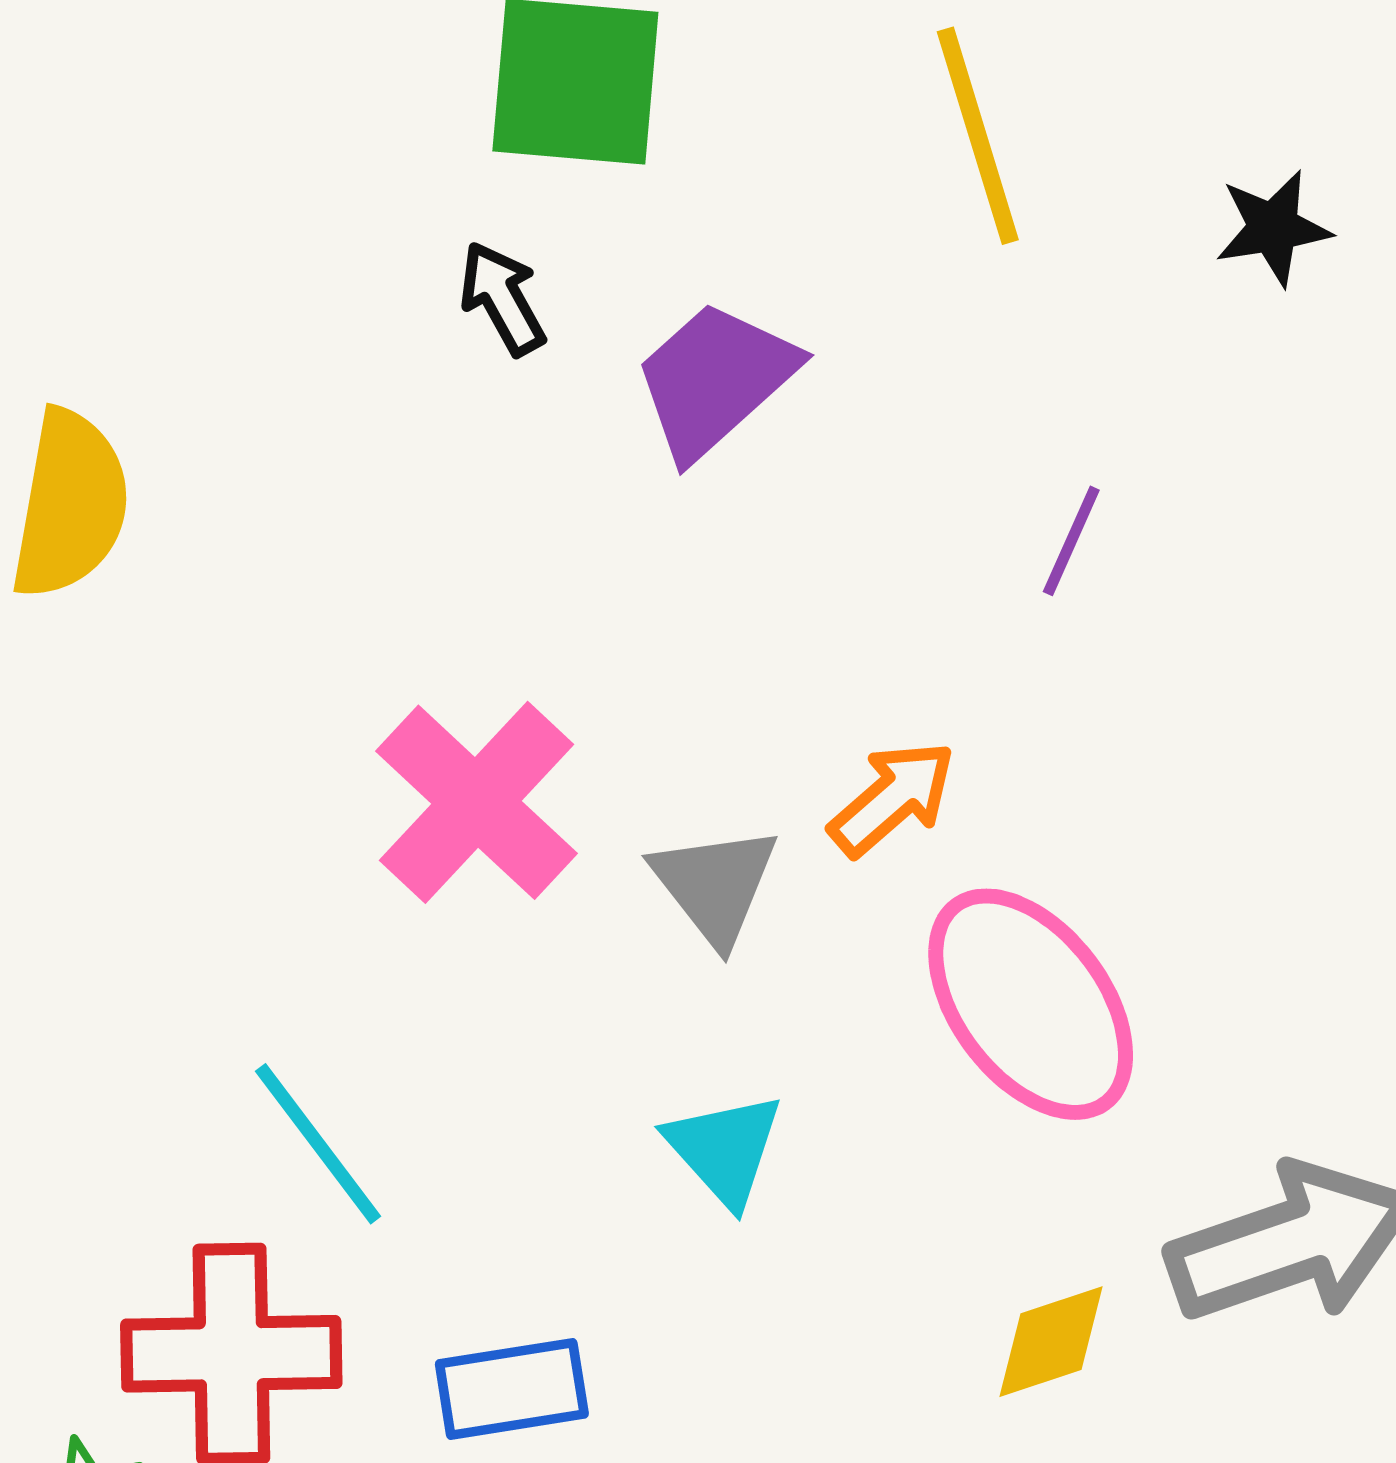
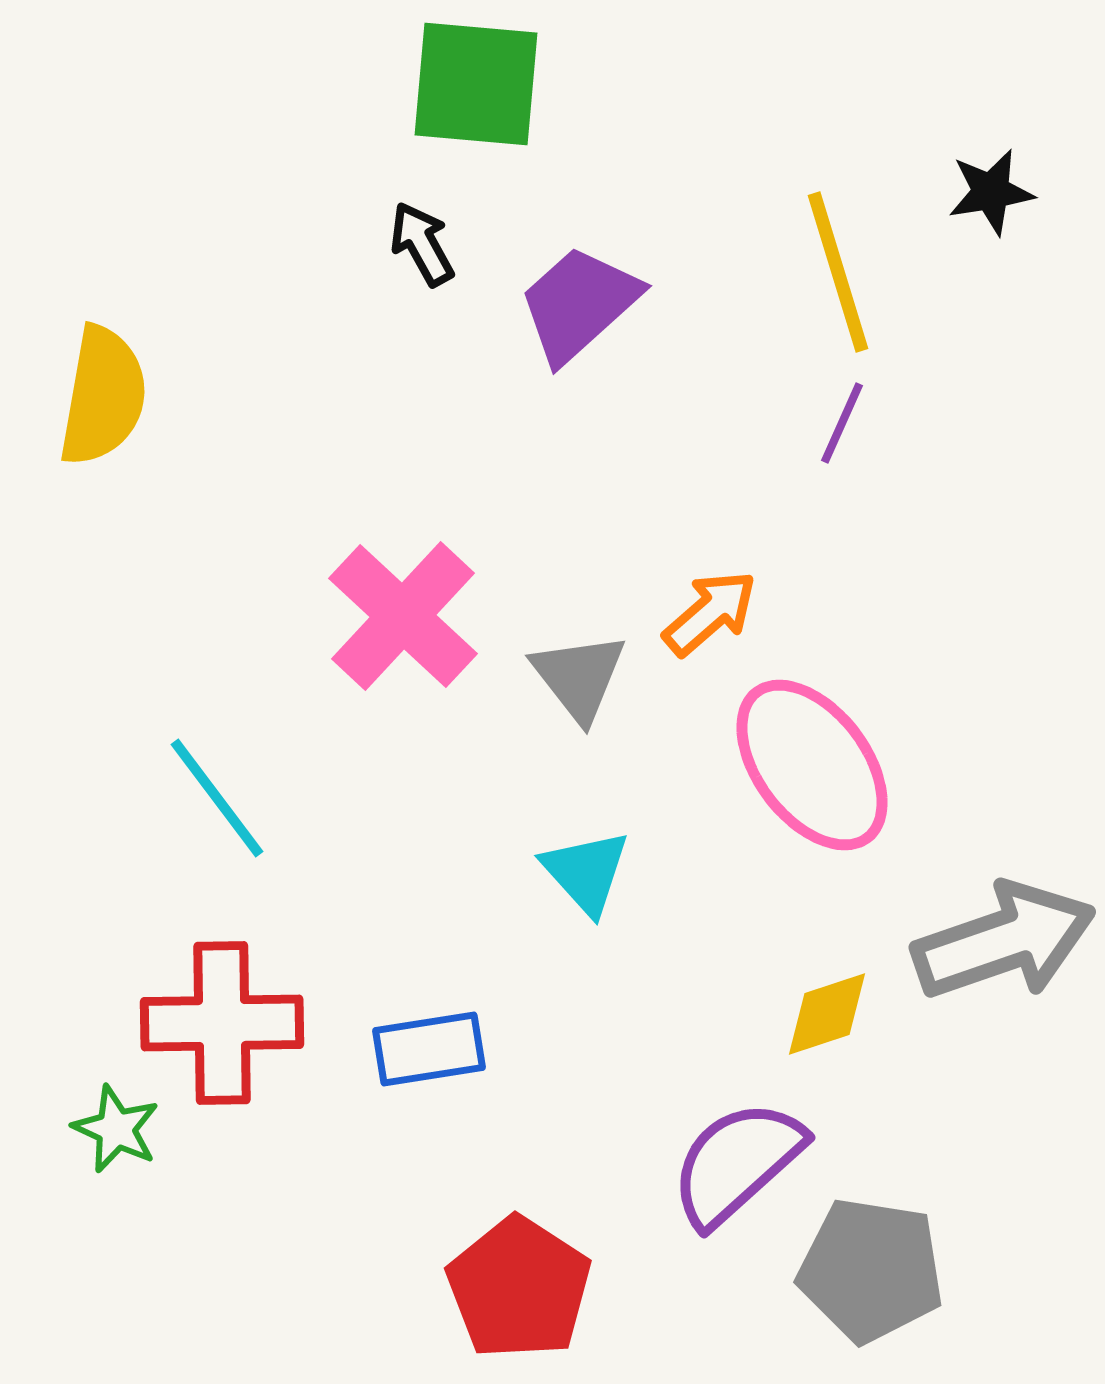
yellow line: (978, 136) -> (838, 272), moved
cyan line: (318, 1144) -> (217, 798), moved

